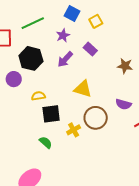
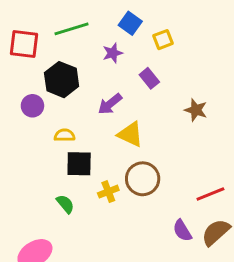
purple arrow: (65, 59) -> (110, 104), moved
purple semicircle: (123, 104) -> (182, 231), moved, turned 35

